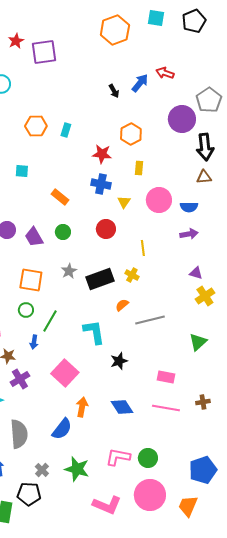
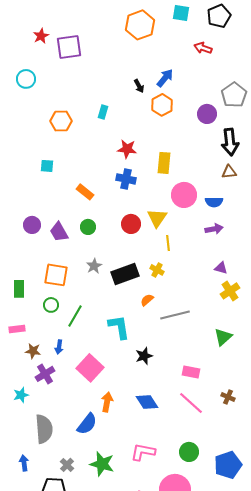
red arrow: (165, 73) -> (203, 48), moved
purple circle: (182, 119) -> (207, 114), size x0.7
cyan rectangle: (66, 130) -> (103, 112), moved
orange hexagon: (131, 134) -> (162, 105), moved
yellow rectangle: (139, 168) -> (164, 163), size x1.5
yellow triangle: (124, 202) -> (157, 218), moved, size x1.5
blue arrow: (34, 342) -> (59, 347), moved
brown cross: (203, 402) -> (228, 397), turned 32
pink line: (166, 408) -> (191, 403), turned 32
green circle: (148, 458) -> (189, 452), moved

